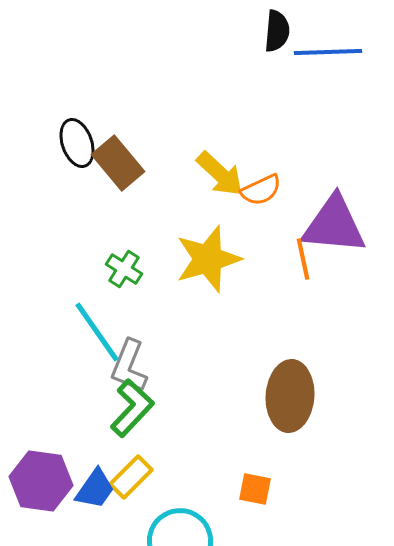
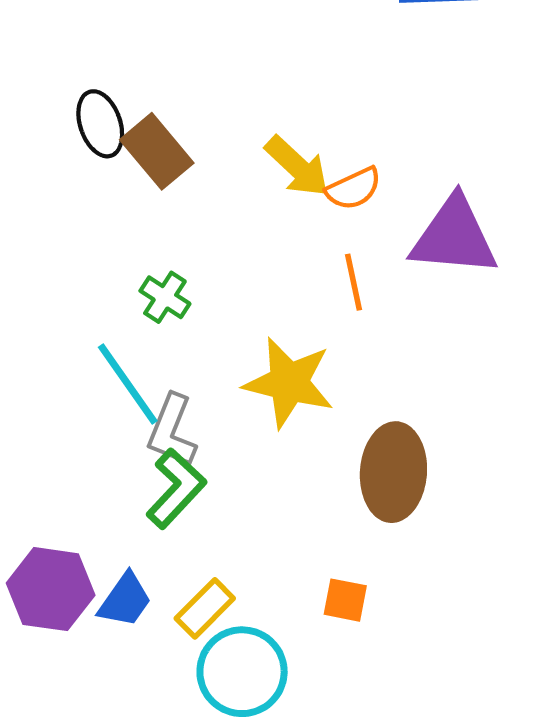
yellow star: (208, 259) -> (289, 383), moved, turned 30
orange line: (303, 259) -> (354, 282), moved
yellow rectangle: (131, 477) -> (205, 608), moved

